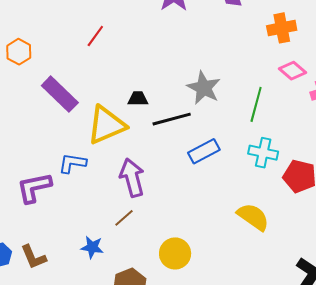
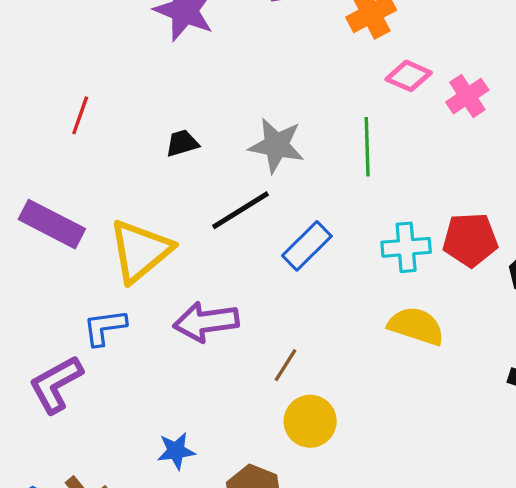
black trapezoid: (138, 99) -> (182, 143), moved
cyan cross: (263, 153) -> (406, 247), moved
purple arrow: (132, 178) -> (206, 322), turned -66
brown line: (124, 218) -> (285, 365), moved

